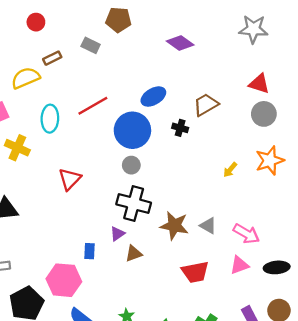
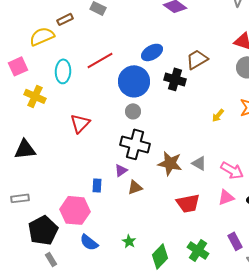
black cross: (180, 128) -> (175, 79), size x1.5

